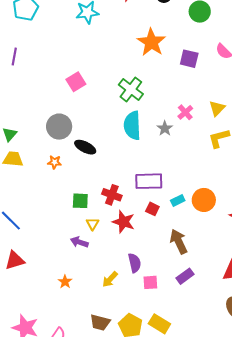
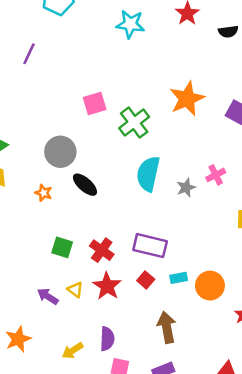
orange star: (151, 42) -> (187, 99), moved
green cross: (131, 89) -> (134, 123), moved
yellow triangle: (93, 224) -> (75, 290), moved, turned -40
orange star: (65, 282) -> (18, 339), size x1.5

